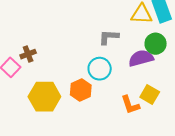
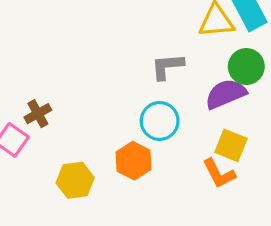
yellow square: (150, 95) -> (231, 145), moved
yellow hexagon: (44, 97) -> (75, 180), size x0.7

